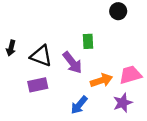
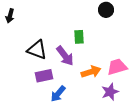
black arrow: (11, 48) -> (10, 16), moved
purple rectangle: (38, 85) -> (44, 76), moved
blue arrow: (79, 105) -> (58, 94), moved

